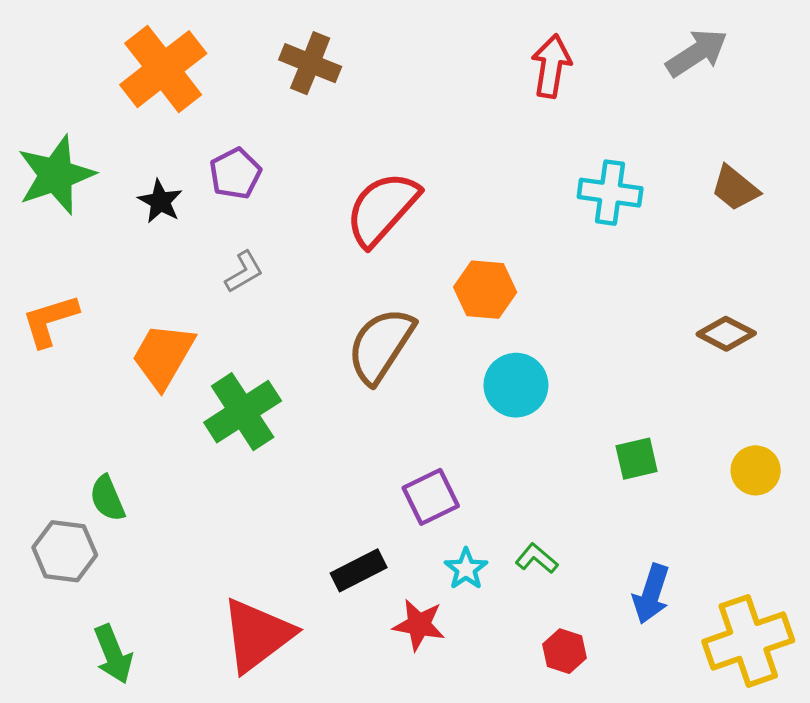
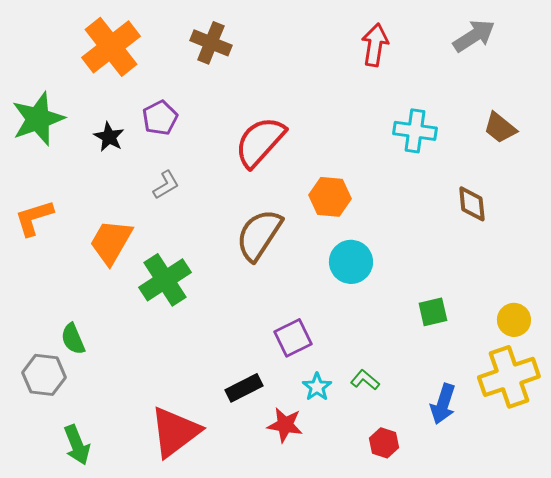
brown diamond: (726, 334) -> (472, 204), moved, turned 57
yellow cross: (748, 641) -> (509, 377), moved

